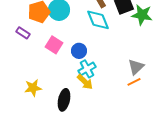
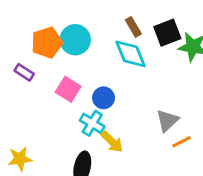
gray triangle: (136, 67) -> (167, 120), moved
cyan cross: (87, 69) -> (92, 123), moved, turned -30
yellow star: (33, 88) -> (20, 159), moved

